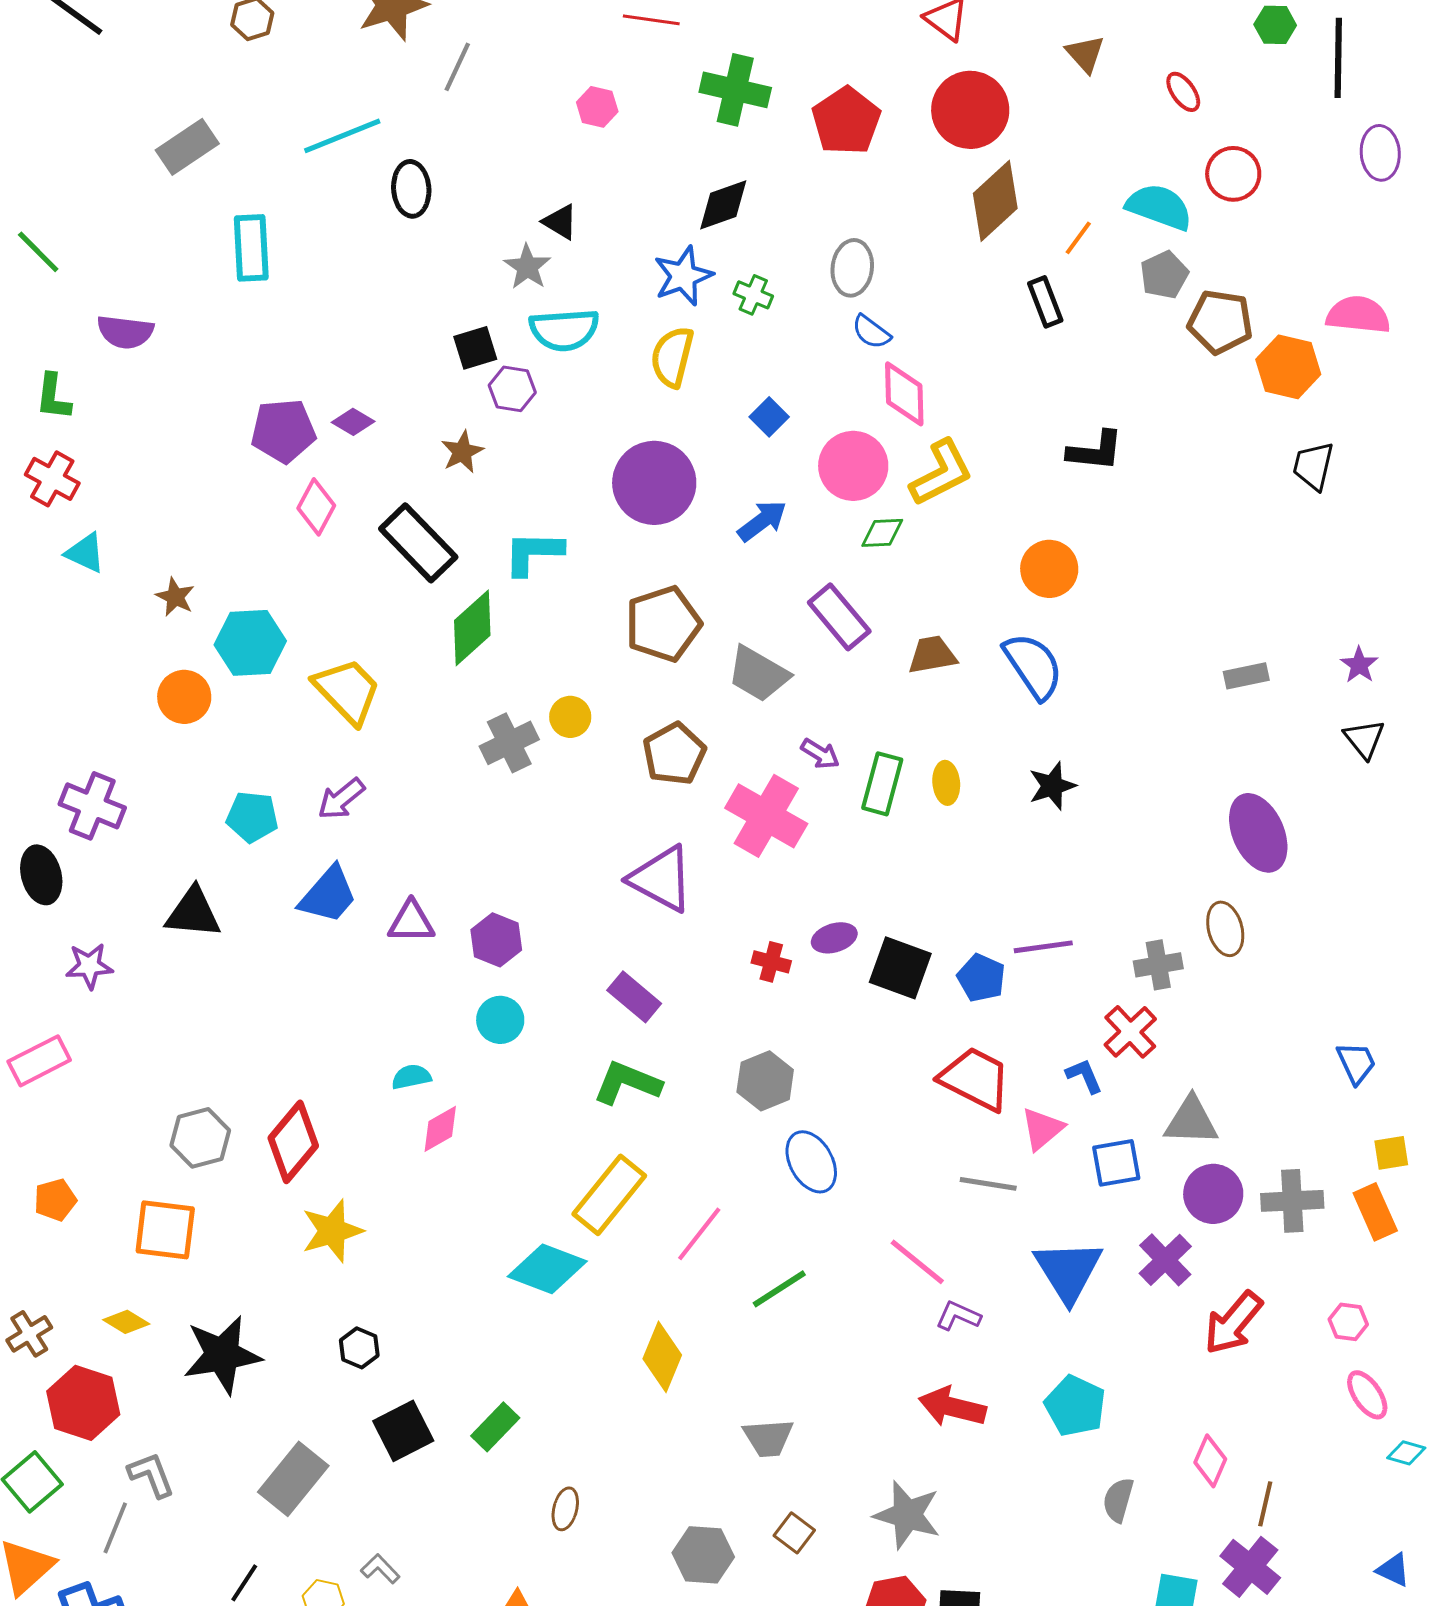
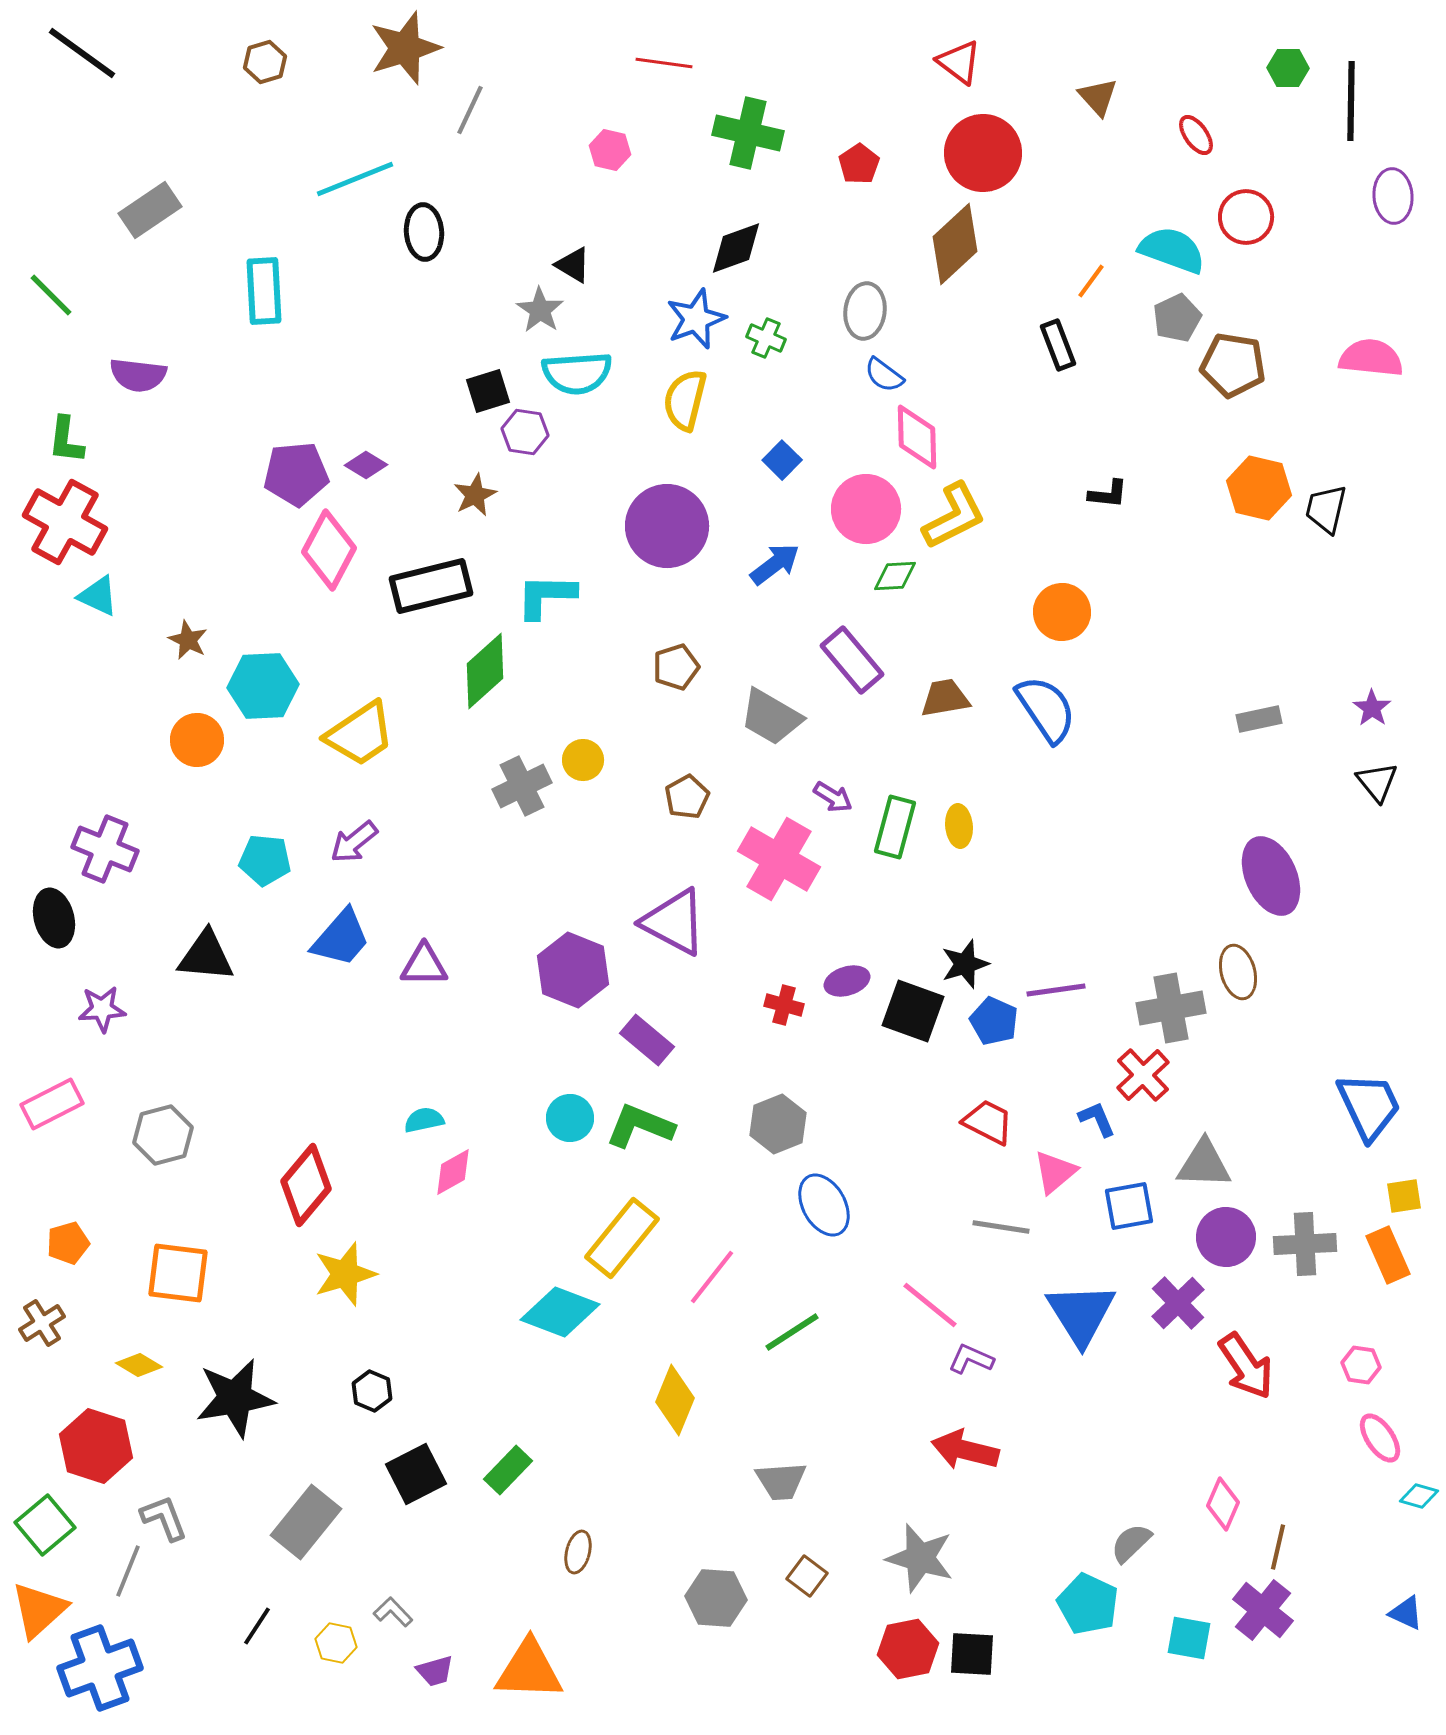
red pentagon: (846, 121) -> (859, 164), size x0.6
gray rectangle: (187, 147) -> (150, 210), moved
brown diamond: (995, 201) -> (955, 244), moved
orange hexagon: (1288, 367) -> (1259, 488), moved
black L-shape: (1095, 451) -> (1108, 494), size x0.7
red cross: (52, 479) -> (65, 522), size x1.5
pink diamond: (316, 507) -> (329, 550), size x1.4
black rectangle: (418, 543) -> (431, 586), turned -60
brown pentagon: (663, 624) -> (676, 667), size x0.6
yellow trapezoid: (347, 691) -> (360, 734), turned 100
brown pentagon: (674, 754) -> (687, 797), size x0.7
black star: (1052, 786) -> (965, 964), moved
purple hexagon: (496, 940) -> (573, 970), moved, size x1.4
gray cross: (1158, 965) -> (1171, 1008), size x1.4
cyan circle: (500, 1020) -> (570, 1118), moved
blue trapezoid: (1356, 1063) -> (1369, 1106), size x1.6
red trapezoid: (975, 1079) -> (988, 1122), size x0.7
gray hexagon: (200, 1138) -> (163, 1135), moved
red arrow: (1233, 1323) -> (1246, 1366), turned -74
brown cross: (29, 1334) -> (42, 1323), moved
cyan pentagon: (1075, 1406) -> (1088, 1604), moved
gray semicircle: (1118, 1500) -> (1131, 1543), turned 30

